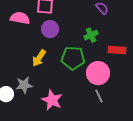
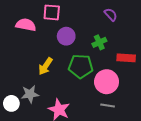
purple circle: (50, 29) -> (66, 36), moved
gray line: (99, 96) -> (108, 105), turned -56

